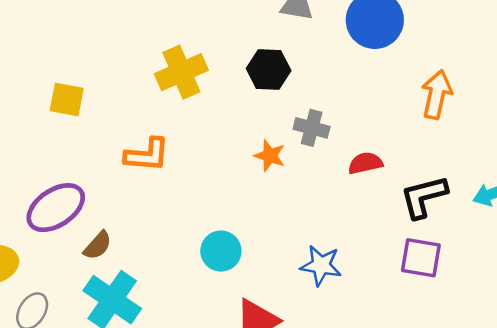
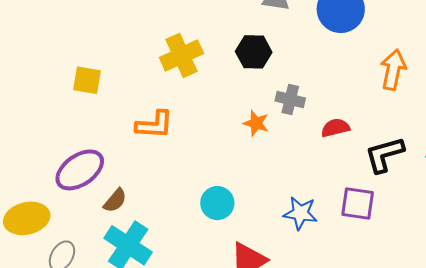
purple square: (421, 258) -> (358, 203), moved

